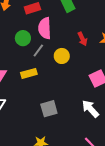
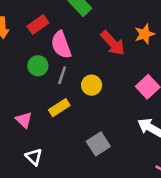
red arrow: (82, 39) -> (113, 43), size x1.5
yellow circle: (62, 56) -> (92, 85), moved

